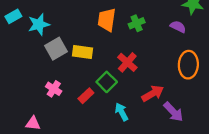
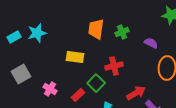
cyan rectangle: (13, 16) -> (14, 37), moved
purple semicircle: (178, 27) -> (151, 43), moved
gray square: (56, 49) -> (21, 74), moved
red cross: (127, 62) -> (114, 66), turned 36

